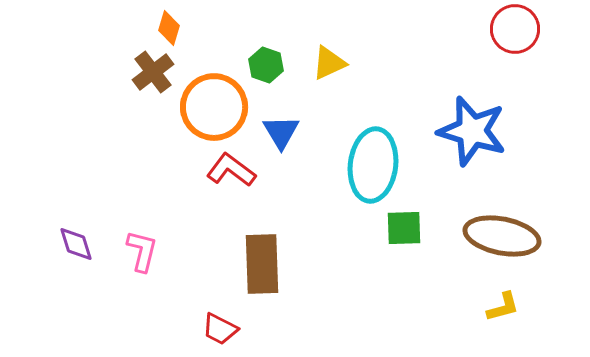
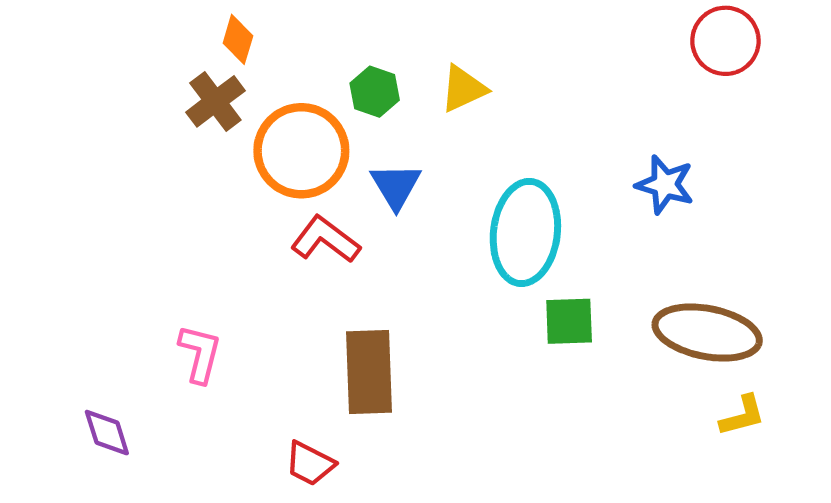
blue star: (472, 131) -> (665, 185), size x0.6
purple diamond: (76, 244) -> (107, 433), moved
yellow L-shape: (503, 307) -> (742, 416), moved

